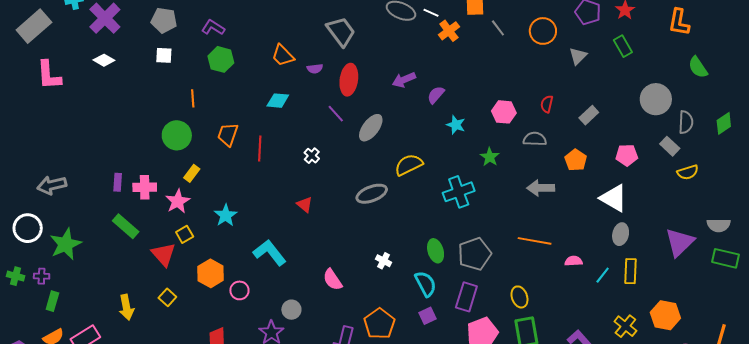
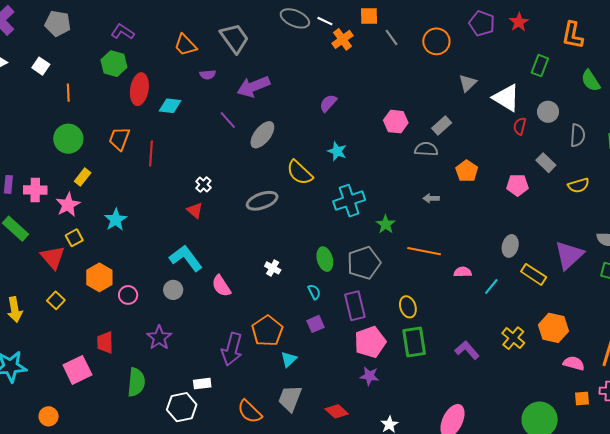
purple L-shape: (213, 27) -> (123, 32), moved
green rectangle: (623, 46) -> (540, 66), moved, turned 50
white square: (164, 55) -> (41, 66), moved, turned 30
orange trapezoid: (283, 56) -> (185, 45), moved
gray triangle: (578, 56) -> (468, 83), moved
red ellipse: (349, 80) -> (139, 89), moved
purple arrow: (404, 80) -> (253, 87), moved, size x1.4
orange line: (193, 98) -> (68, 93), moved
gray circle: (656, 99) -> (548, 112), size x0.7
red semicircle: (547, 104) -> (520, 126), moved
gray rectangle: (589, 115) -> (442, 126), moved
cyan star: (456, 125) -> (337, 151), moved
gray rectangle: (670, 146) -> (546, 163), moved
pink pentagon: (627, 155) -> (517, 185), moved
white cross: (312, 156) -> (203, 185), moved
green star: (490, 157) -> (386, 224), moved
yellow semicircle: (409, 165) -> (300, 173), turned -112
gray arrow: (541, 188) -> (431, 198), size x0.6
white triangle: (614, 198) -> (506, 98), moved
cyan L-shape: (270, 253) -> (186, 258), moved
yellow rectangle: (631, 271) -> (534, 274), moved, turned -60
cyan semicircle: (426, 284) -> (314, 292), size x0.6
purple rectangle: (466, 297) -> (355, 306), turned -32
gray circle: (291, 310) -> (173, 290), moved

